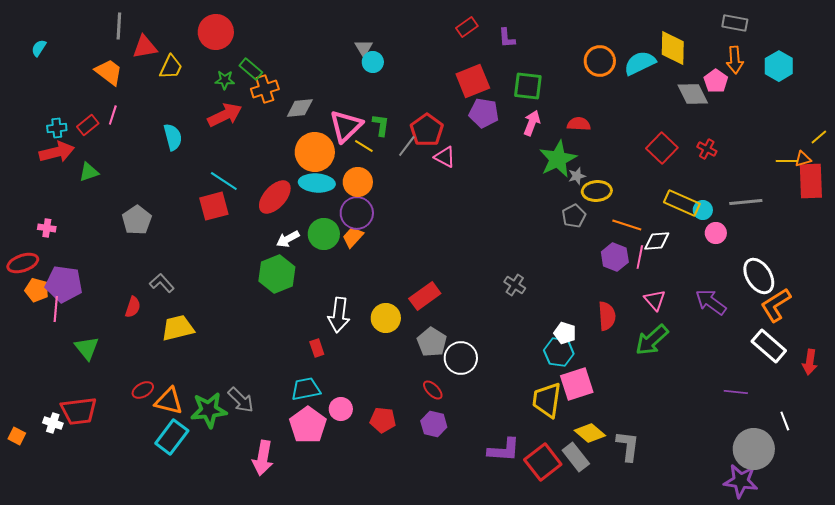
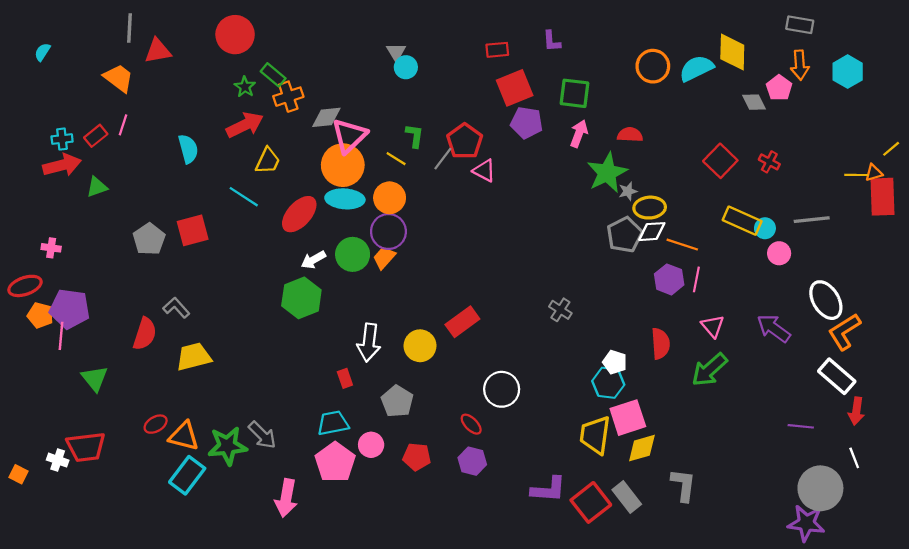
red rectangle: (467, 27) -> (497, 50), moved, turned 30
yellow trapezoid: (171, 67) -> (268, 161), moved
green star: (225, 80) -> (245, 87), turned 30
gray diamond: (693, 94) -> (754, 102), size x0.7
pink triangle: (346, 126) -> (349, 136), moved
red square: (214, 206) -> (193, 230), moved
gray pentagon: (574, 216) -> (625, 235), size x1.4
white diamond: (657, 241) -> (652, 232), moved
red semicircle: (133, 307) -> (145, 334), size x1.4
gray pentagon: (432, 342) -> (397, 401), moved
red arrow: (810, 362) -> (856, 411), moved
yellow diamond: (590, 433) -> (642, 448), moved, turned -56

